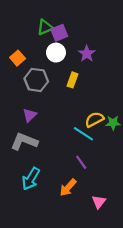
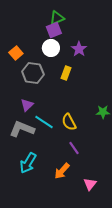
green triangle: (45, 27) -> (57, 18), moved
yellow semicircle: (94, 119) -> (69, 122), moved, turned -90
cyan line: (83, 134) -> (44, 122), moved

